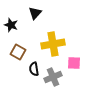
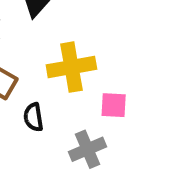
gray cross: (53, 77) -> (88, 149), moved

